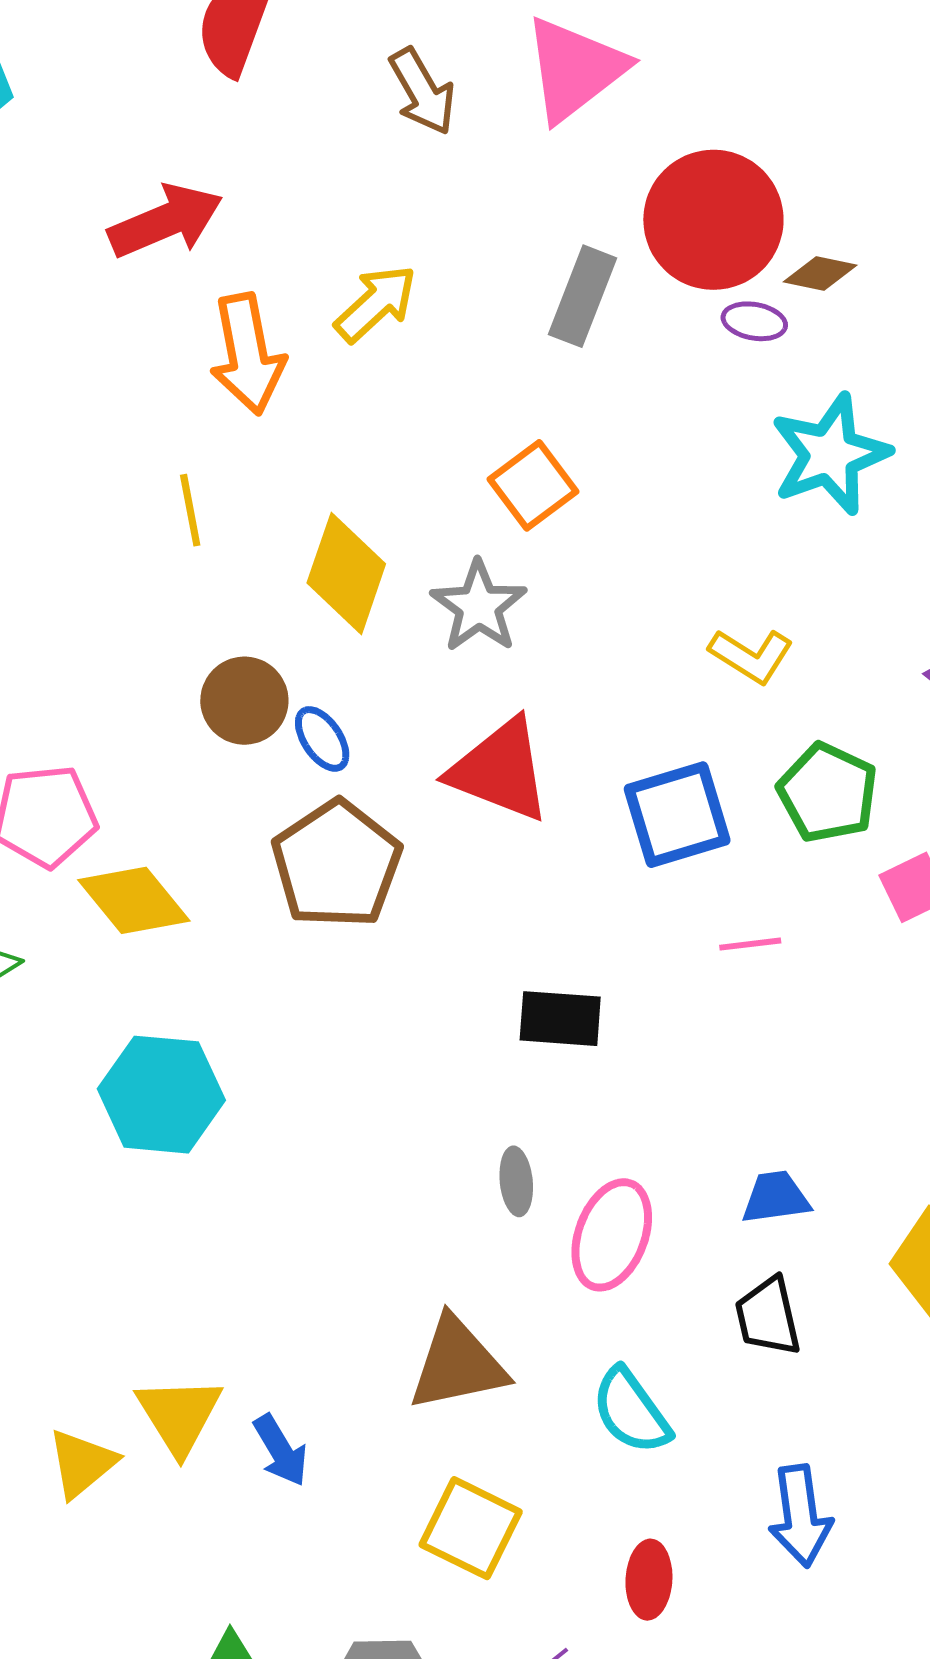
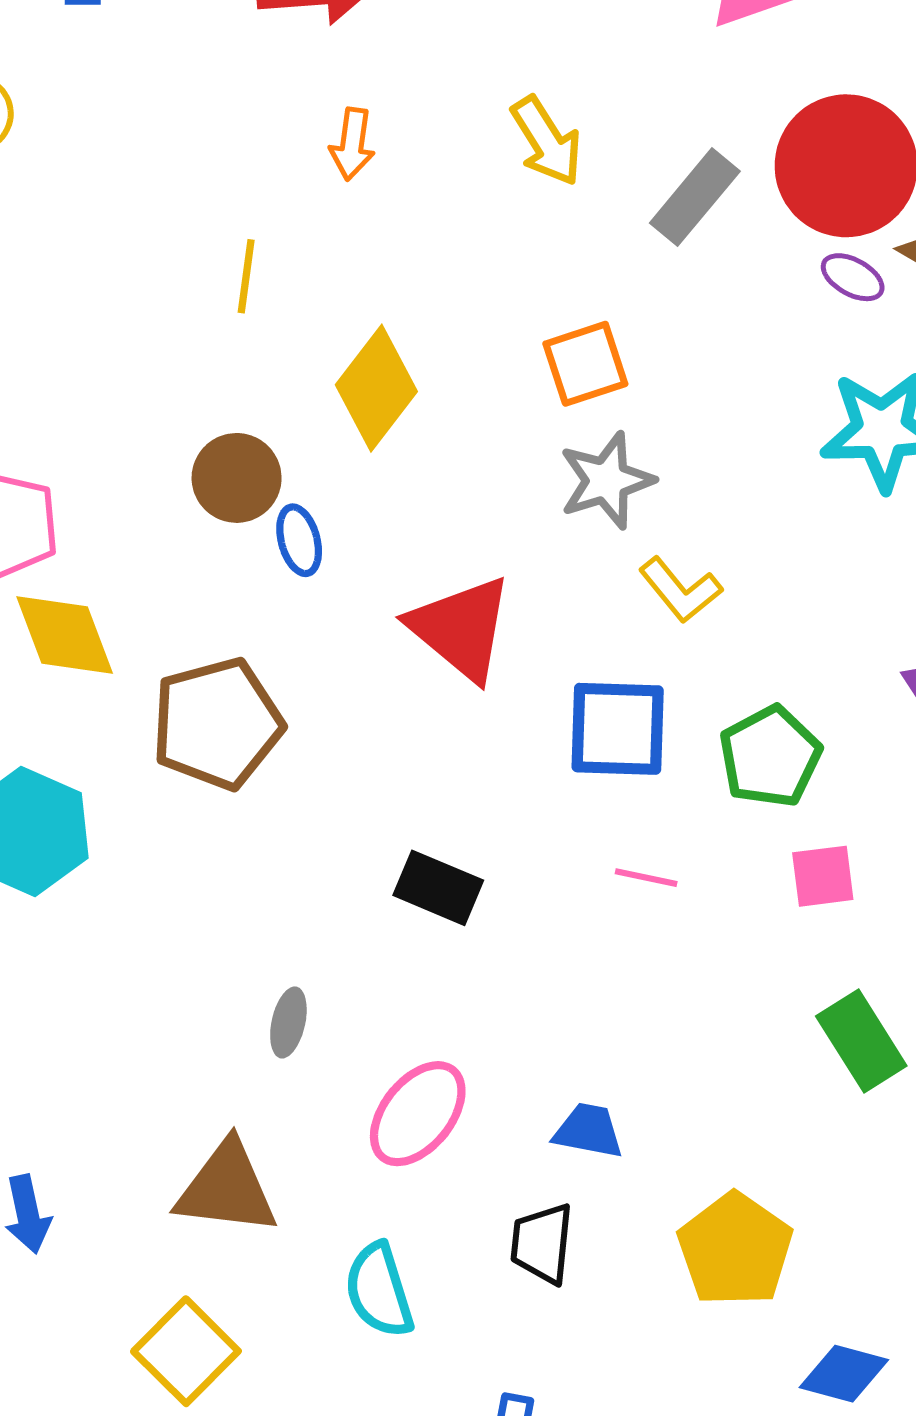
yellow arrow: (376, 303) -> (547, 141), moved, turned 82
orange arrow: (247, 354) -> (352, 144), size x0.6
gray star: (479, 606) -> (607, 481), moved
yellow L-shape: (751, 656) -> (680, 590), moved
brown pentagon: (337, 864) -> (217, 724), moved
gray ellipse: (516, 1181) -> (288, 1022), moved

